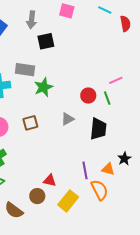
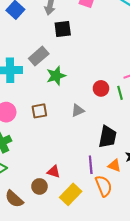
gray rectangle: (25, 70) -> (39, 56), turned -54
black trapezoid: (98, 129) -> (108, 137), moved

